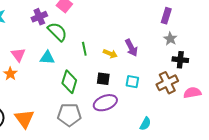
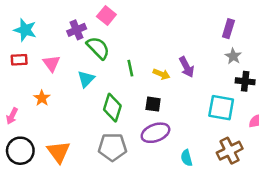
pink triangle: (18, 55) -> (51, 63), moved
cyan triangle: (47, 58) -> (86, 79), turned -49
cyan square: (132, 82) -> (221, 108), moved, size x1.6
brown cross: (167, 83) -> (230, 151), moved
cyan semicircle: (145, 124) -> (187, 158), moved, turned 136

